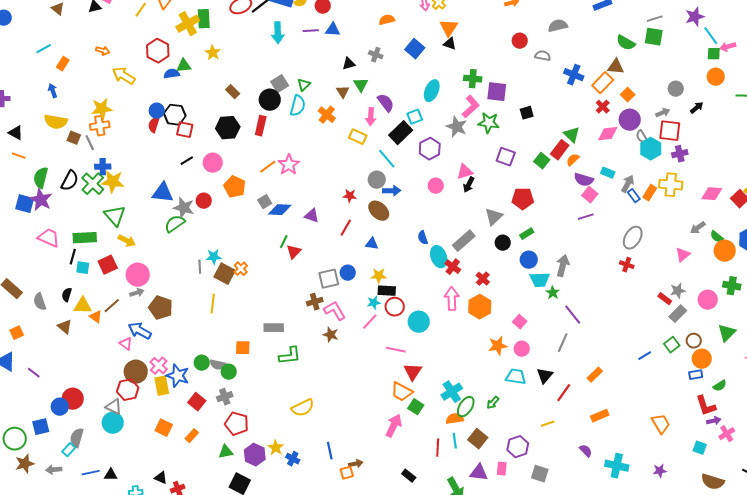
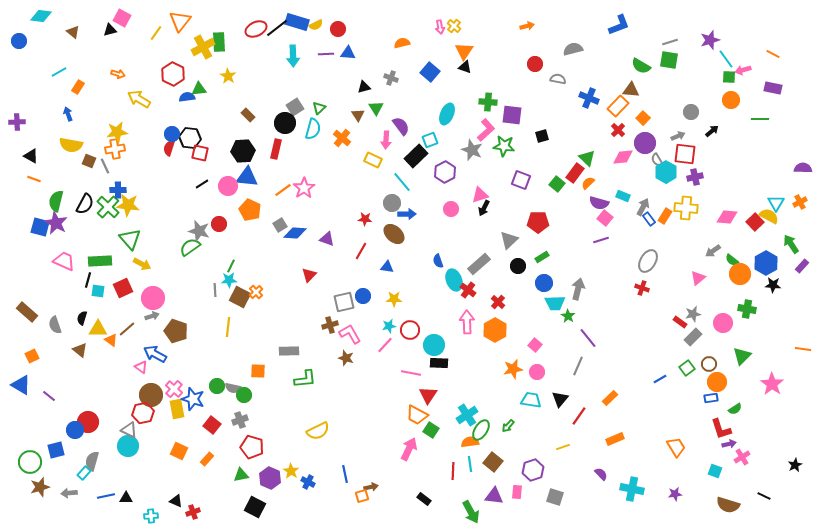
blue triangle: (163, 193) -> (247, 177), moved
green line: (284, 242) -> (231, 266), moved
black rectangle: (387, 291) -> (439, 363), moved

